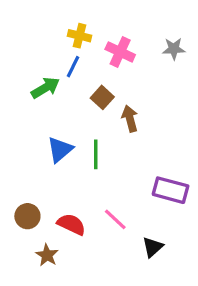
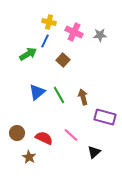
gray star: (174, 49) -> (100, 35), moved
brown arrow: (130, 119) -> (83, 97), moved
green line: (96, 154) -> (59, 95), turned -30

